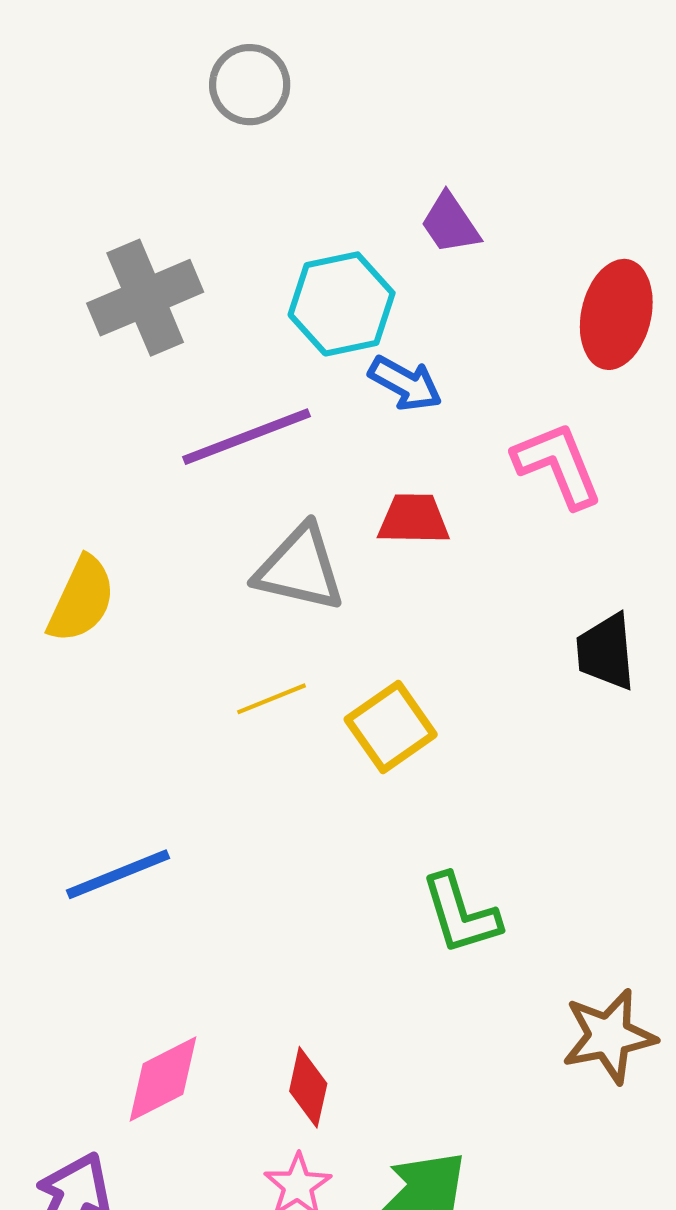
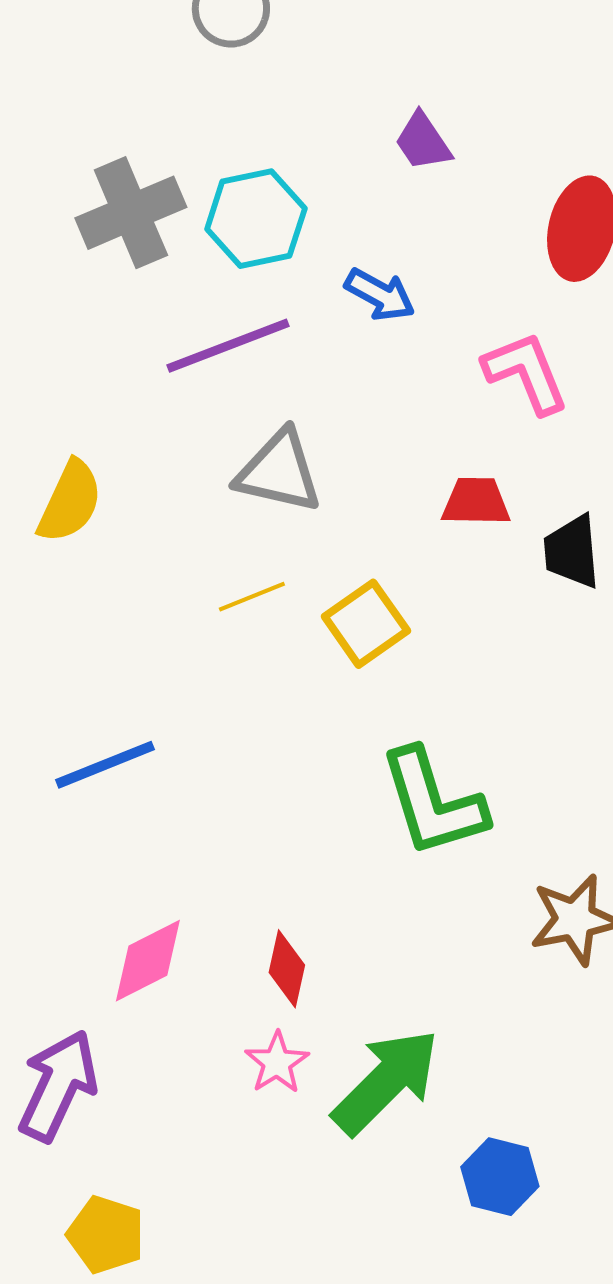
cyan hexagon: (342, 304) -> (256, 219), moved
red trapezoid: (414, 519) -> (476, 502), moved
green L-shape: (461, 914) -> (433, 803), size x1.4

